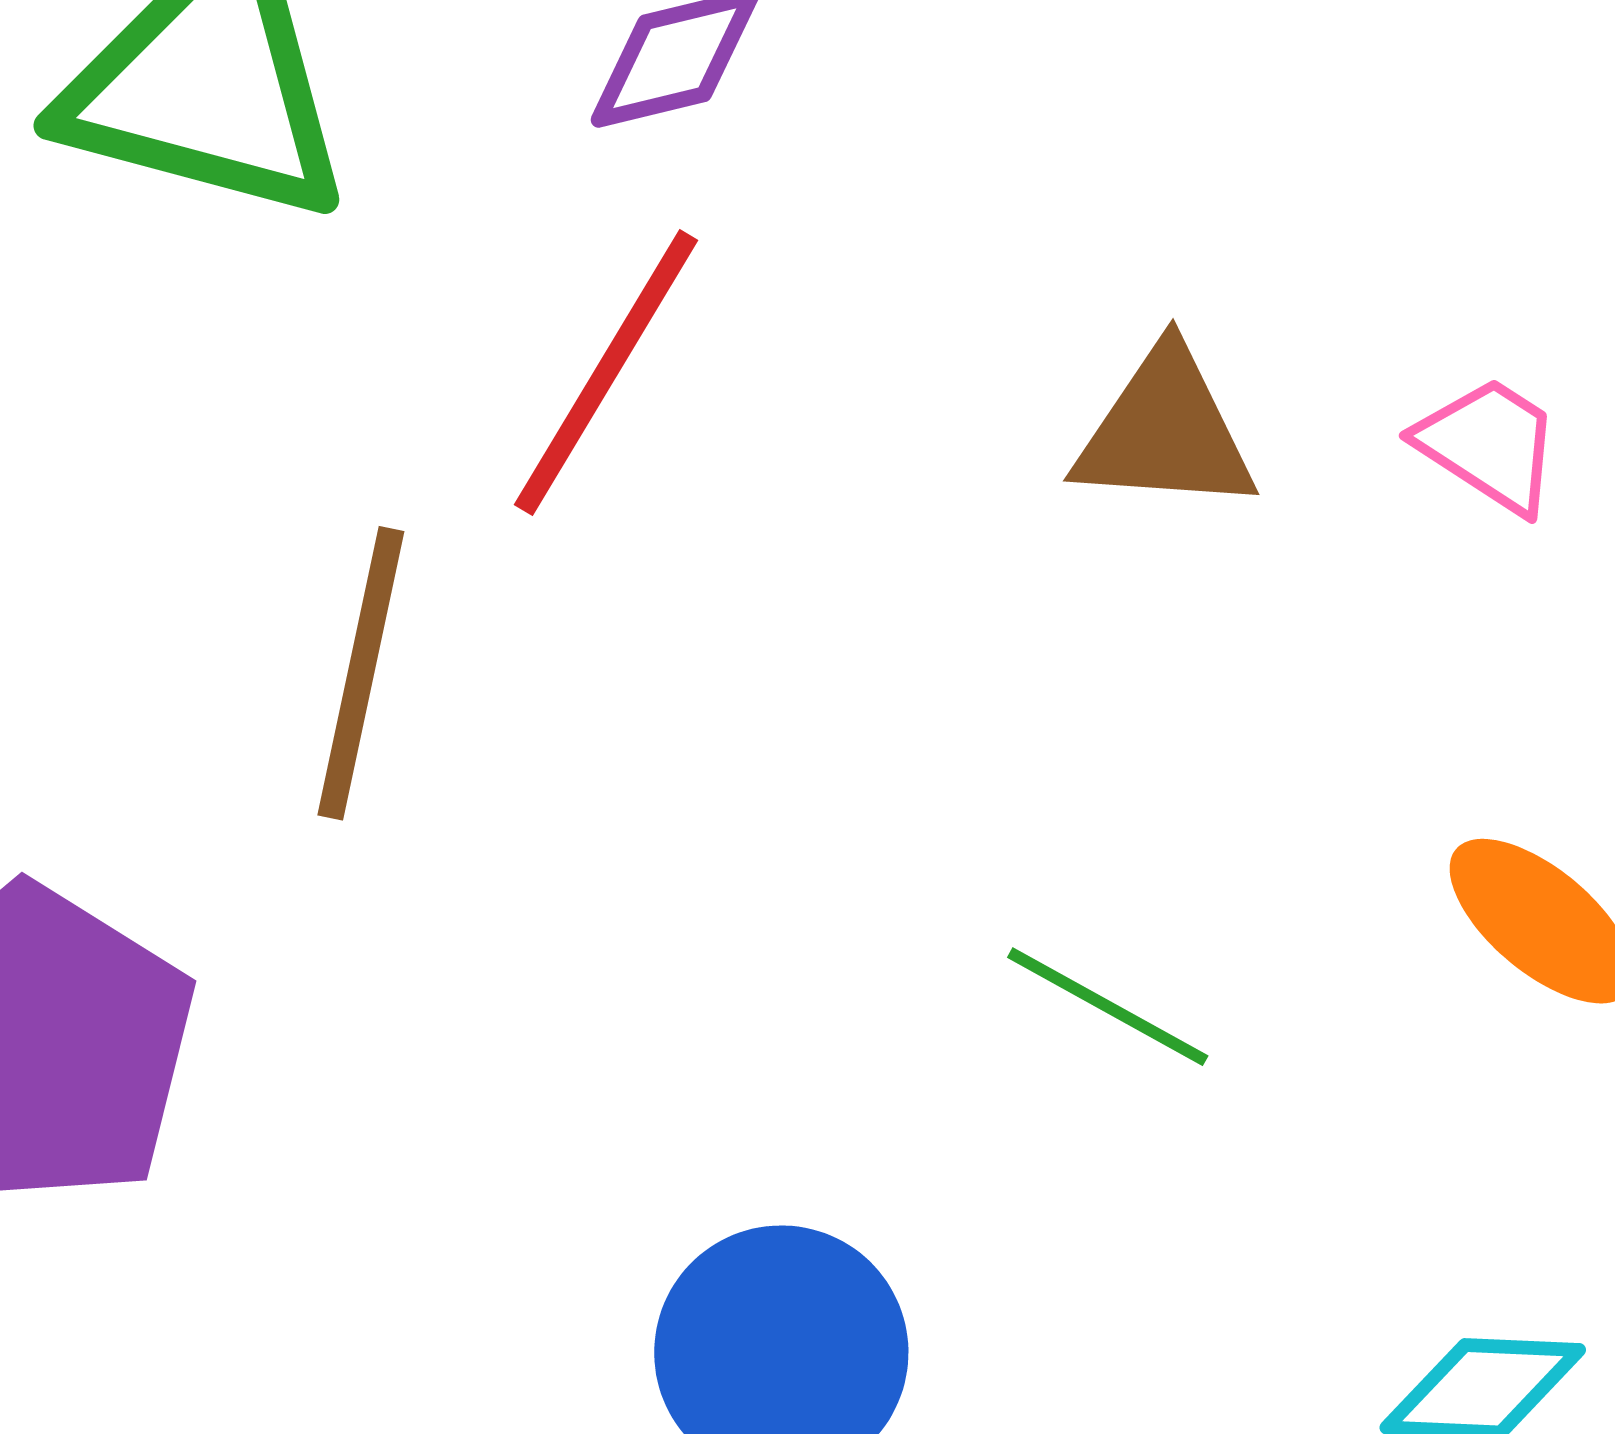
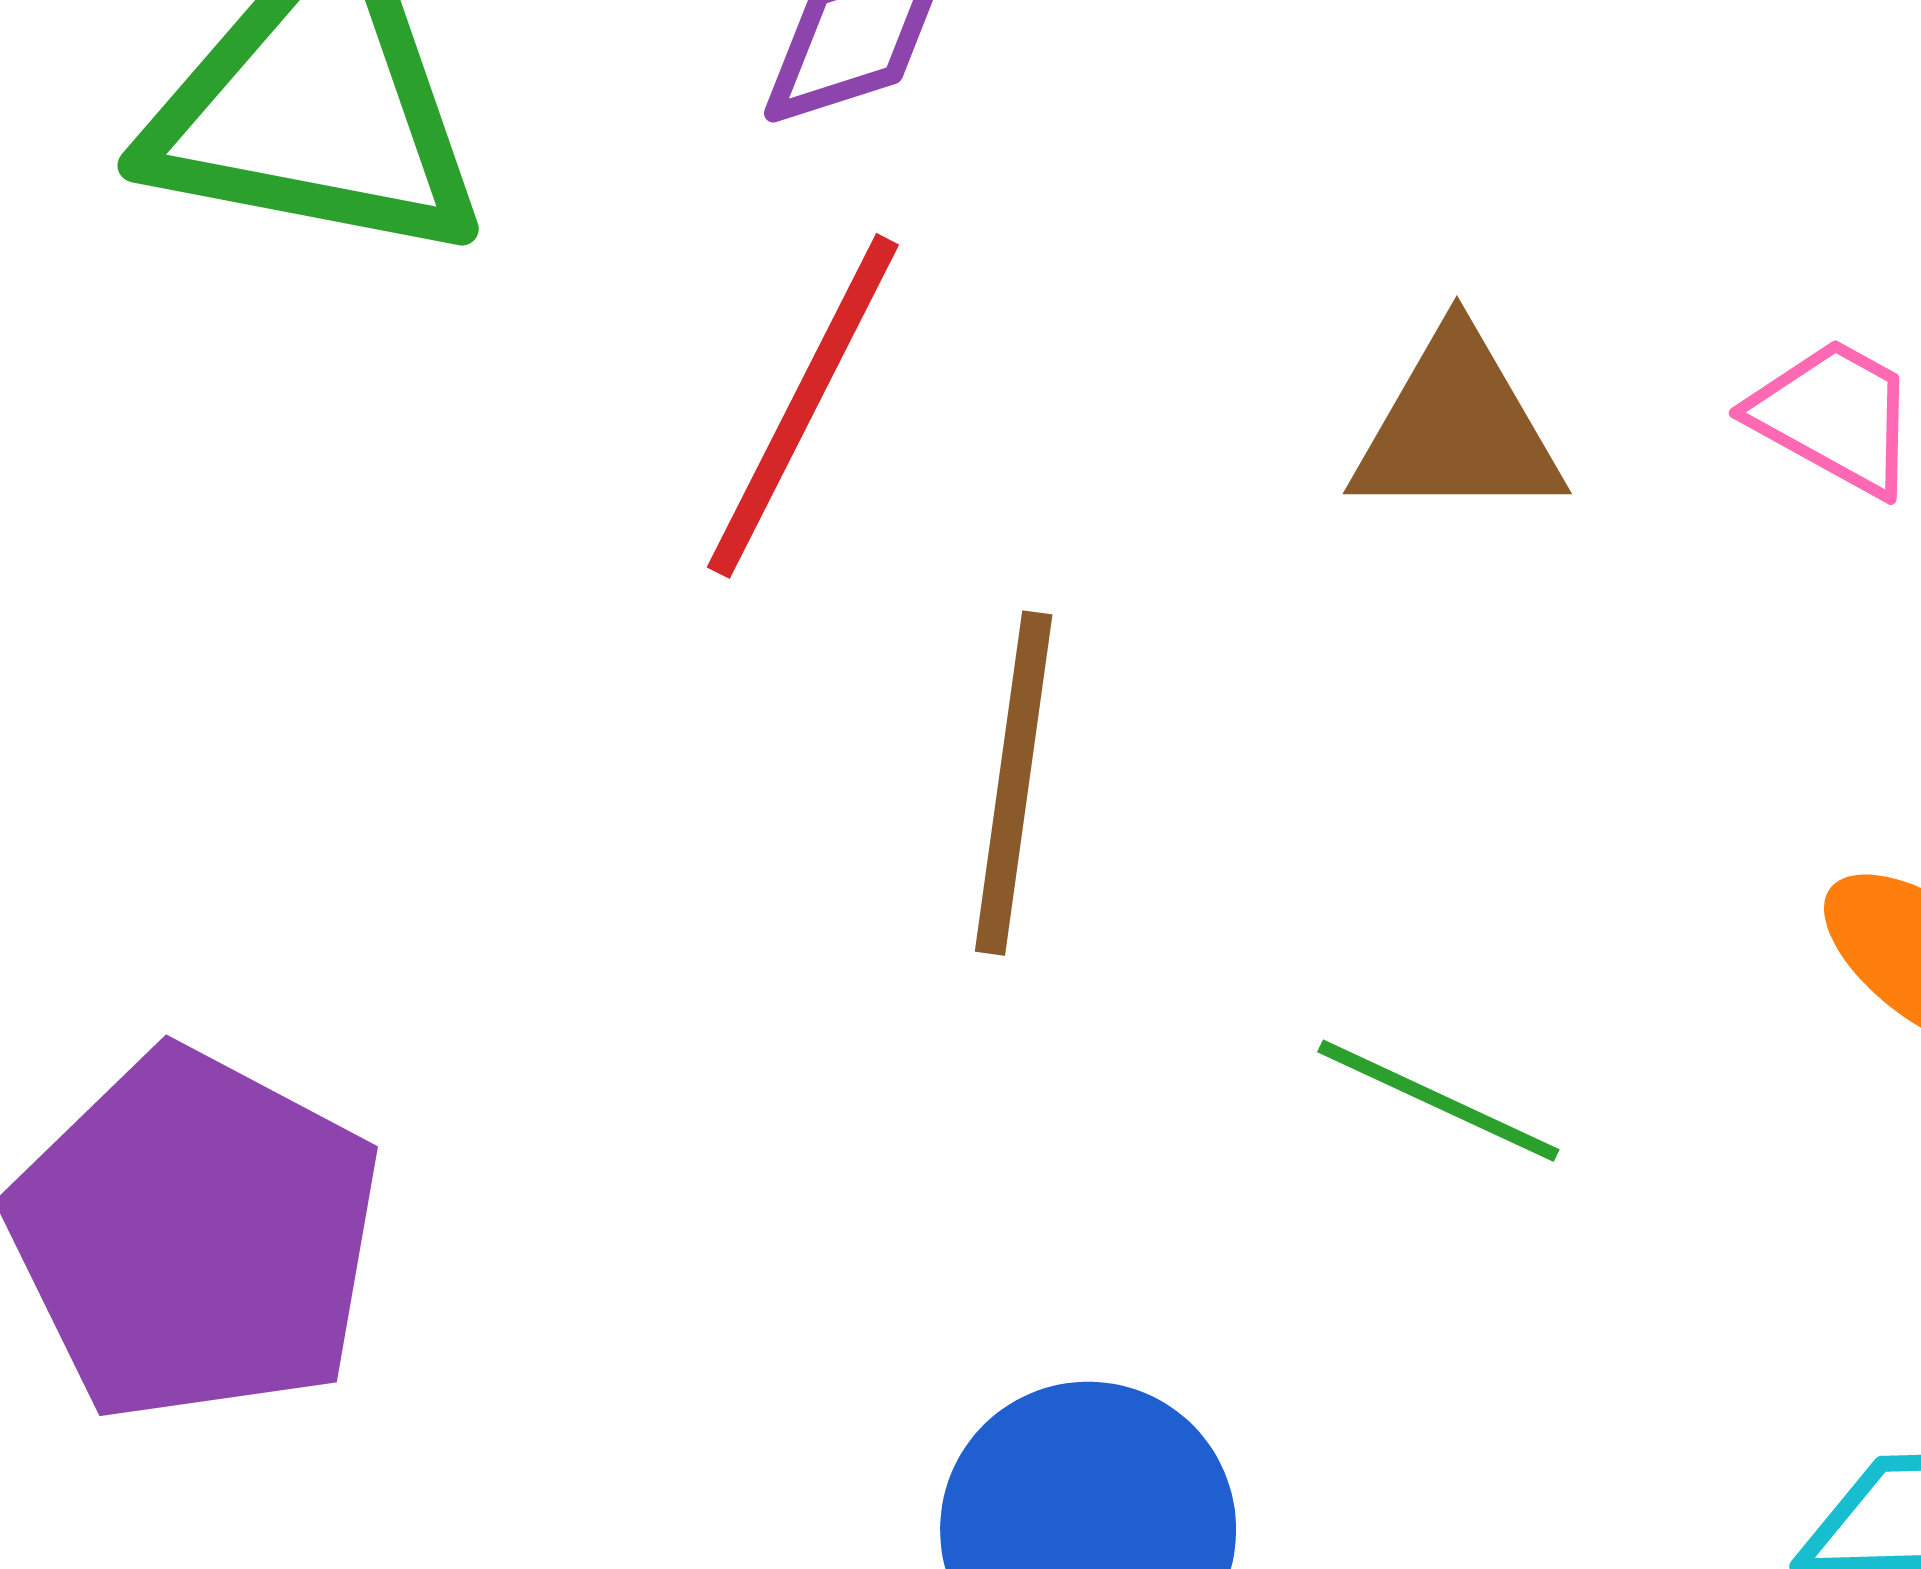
brown line: (361, 673) -> (1014, 783), moved

